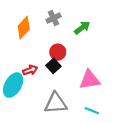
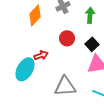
green arrow: (82, 28) -> (90, 15), turned -49
black square: (53, 66) -> (92, 44), moved

